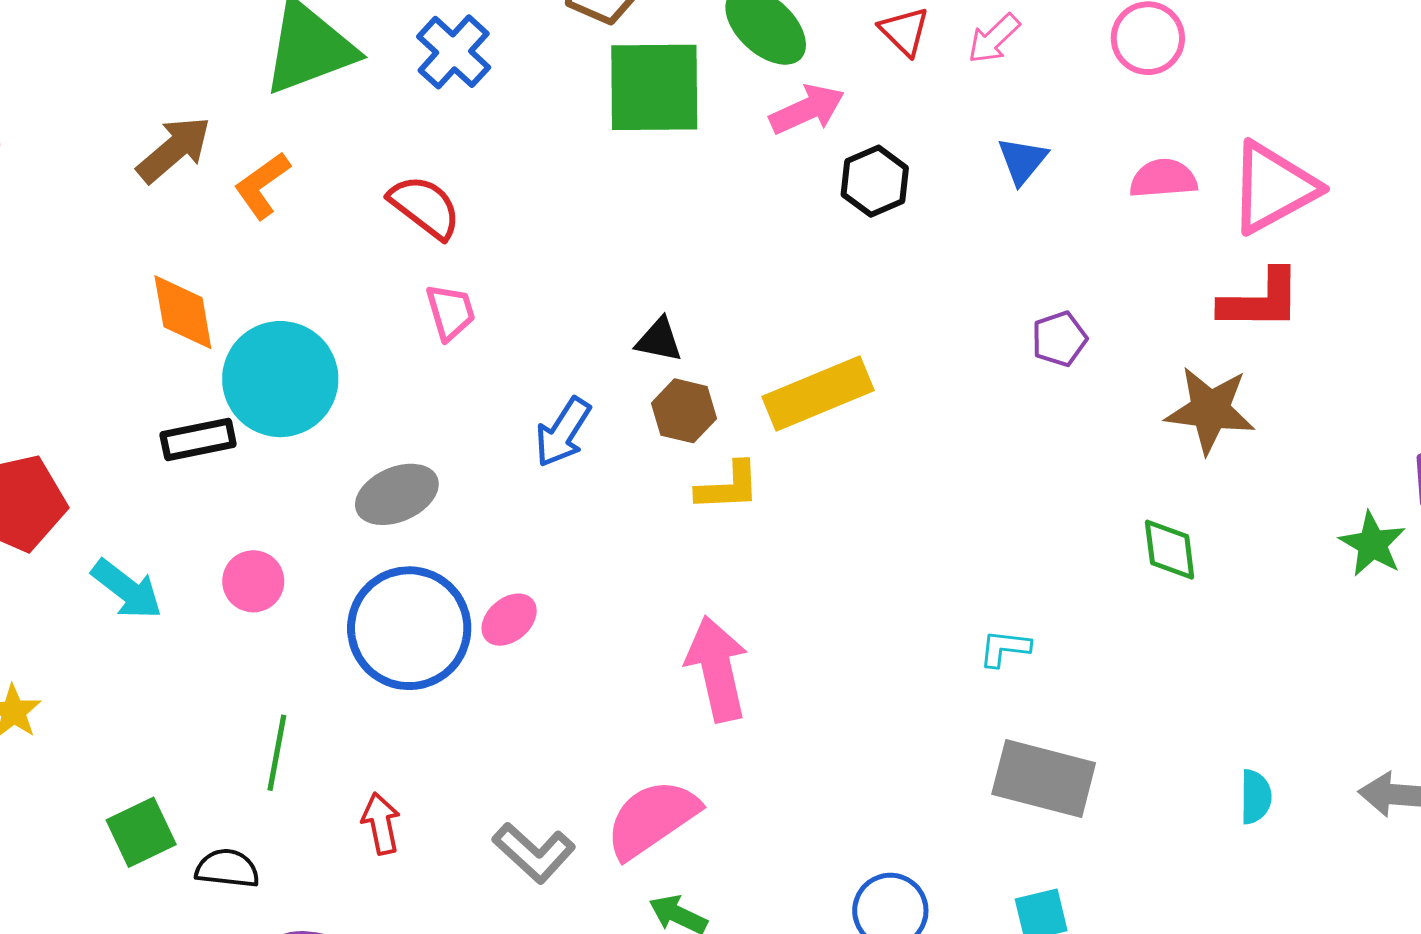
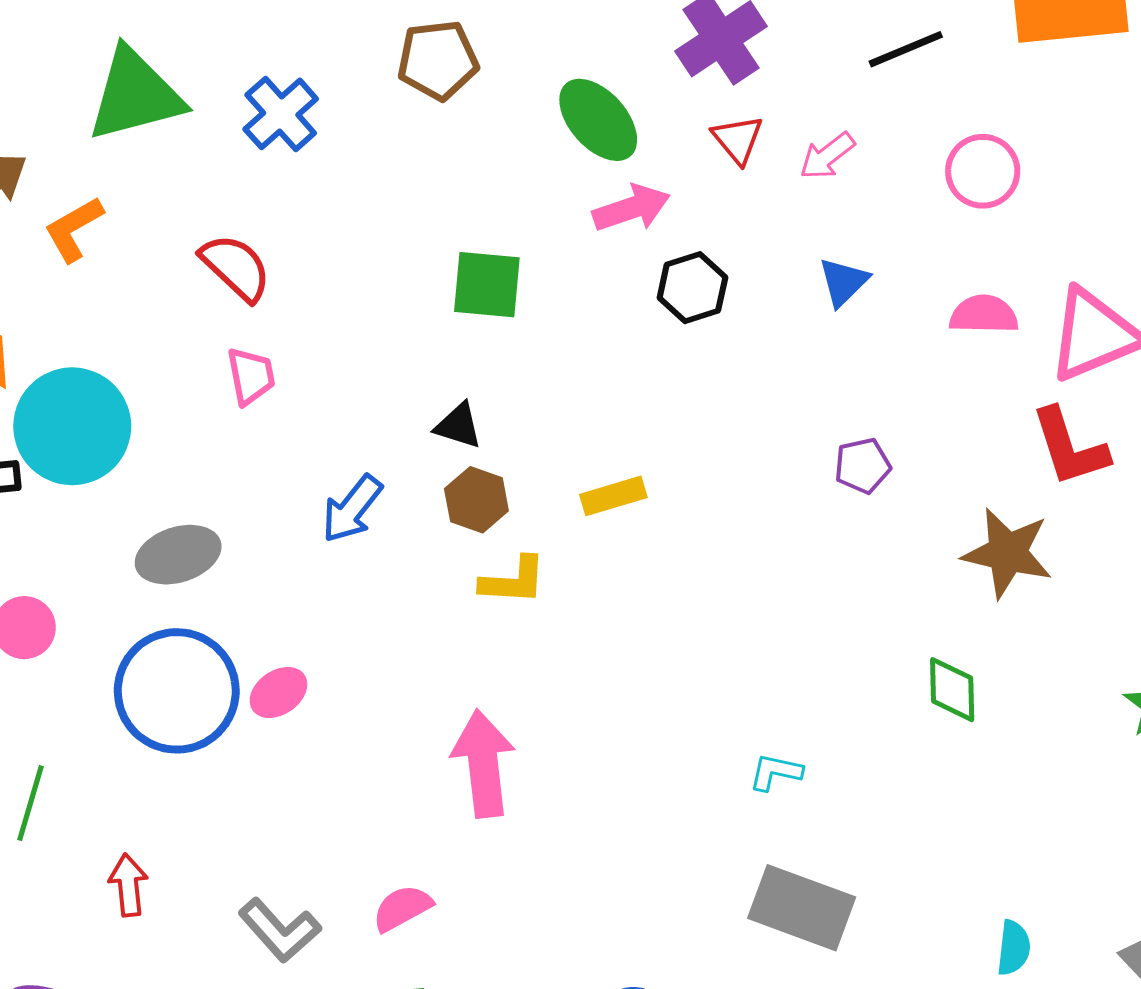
green square: (654, 87) -> (487, 285), moved, size x0.7
red L-shape: (1261, 300) -> (1070, 447), turned 66
yellow rectangle: (818, 393) -> (613, 496), size x0.6
pink semicircle: (652, 819) -> (402, 908), size x0.6

